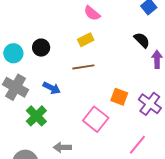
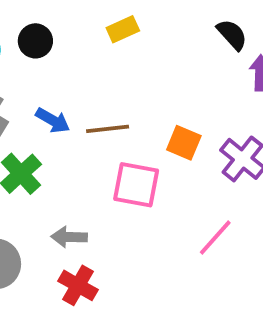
brown line: (83, 67) -> (108, 129), moved
pink square: (96, 119) -> (136, 185), turned -30

